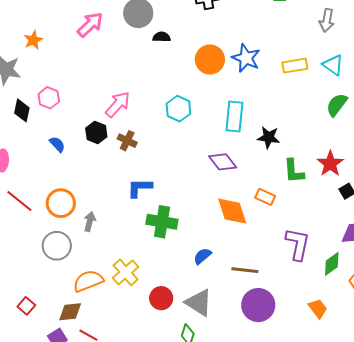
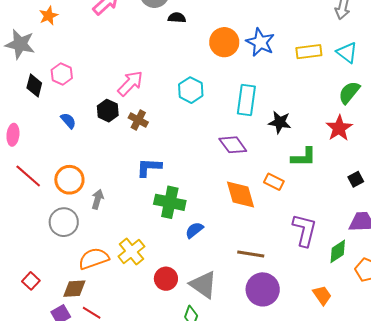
red star: (330, 164) -> (339, 128), moved
green L-shape: (294, 171) -> (304, 157), turned -88
blue semicircle: (202, 256) -> (194, 230), moved

